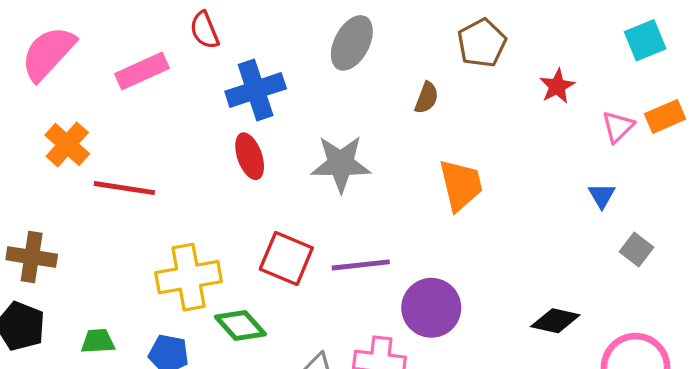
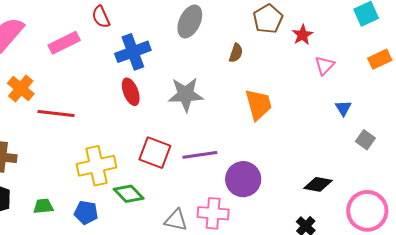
red star: (557, 86) -> (302, 35), moved
pink triangle: (618, 127) -> (325, 66), moved

